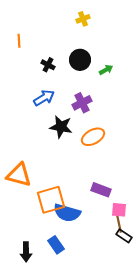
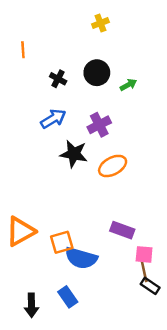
orange triangle: (19, 175) -> (21, 231), moved, turned -44
orange square: (51, 200) -> (62, 242), size x0.7

